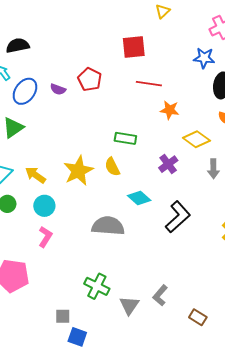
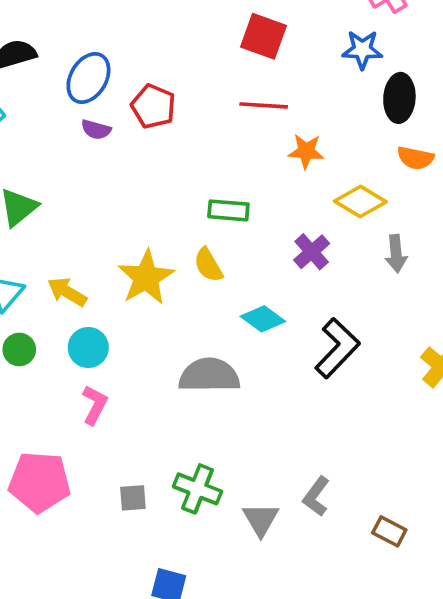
red square: (134, 47) -> (263, 36), moved, turned 30
blue ellipse: (25, 91) -> (88, 78), moved
gray square: (63, 316) -> (133, 498), moved

